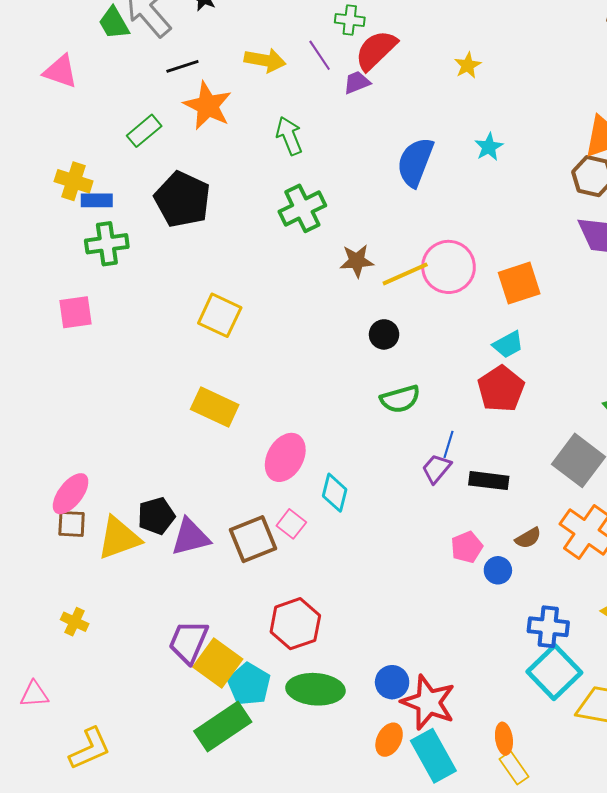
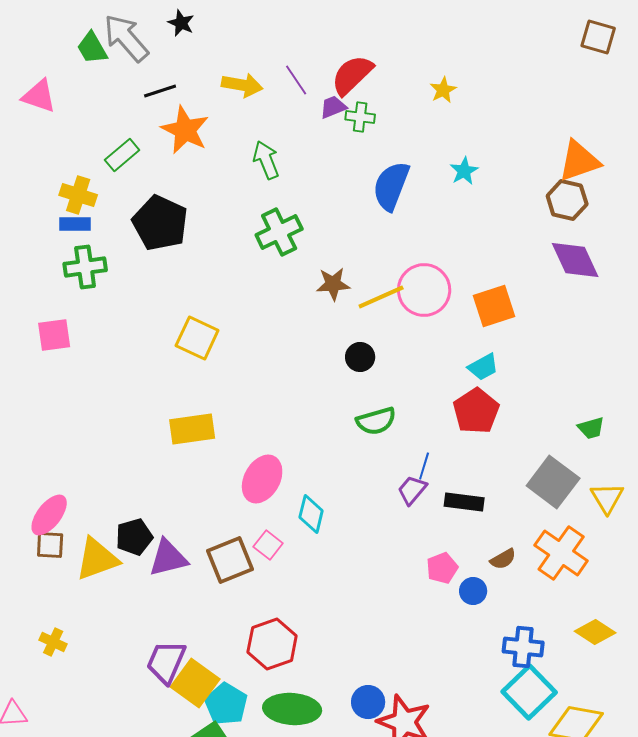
green cross: (350, 20) -> (360, 117), moved
yellow cross: (74, 181) -> (78, 195), moved
yellow rectangle: (215, 407) -> (192, 429), turned -33

